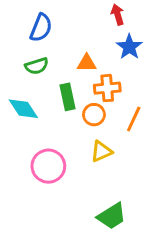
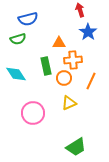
blue semicircle: (41, 28) -> (28, 19), turned 54
green semicircle: (37, 66) -> (18, 39), moved

